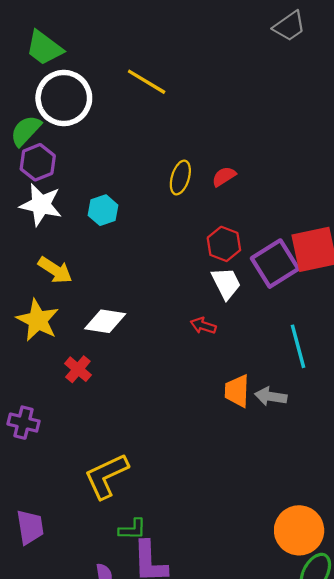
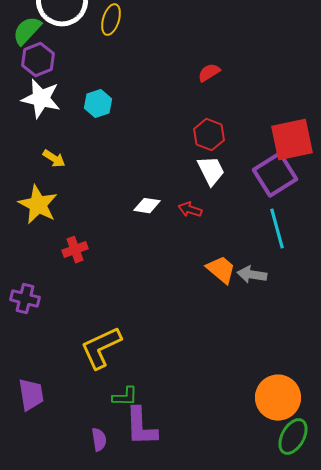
yellow ellipse: (180, 178) -> (111, 20), moved
purple square: (275, 264) -> (275, 175), moved
yellow arrow: (55, 270) -> (54, 159), size x0.7
white diamond: (105, 321) -> (147, 206), moved, size x0.7
red cross: (78, 369) -> (75, 250), turned 30
orange trapezoid: (237, 391) -> (221, 270), turned 128

